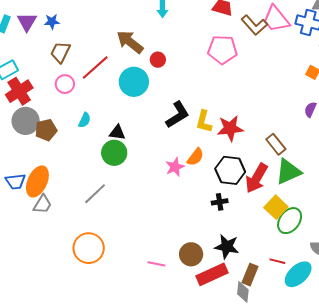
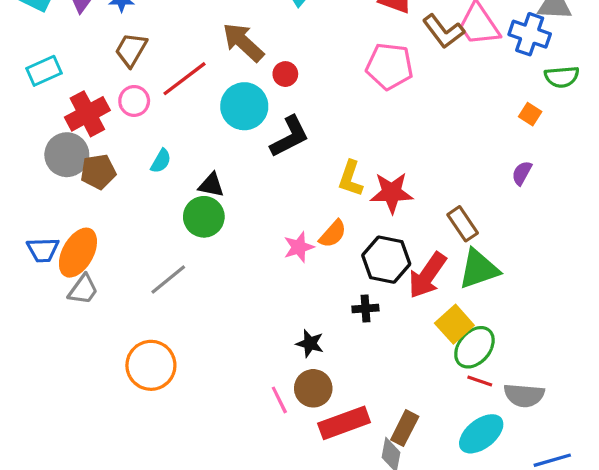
red cross: (19, 91) -> (87, 114), moved
black L-shape: (177, 115) -> (290, 137), moved
black star: (227, 247) -> (310, 343), moved, size x0.7
red line: (277, 261) -> (480, 381), moved
pink line: (156, 264) -> (279, 400), moved, turned 48

